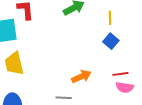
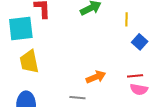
blue square: (111, 41) -> (140, 42), moved

